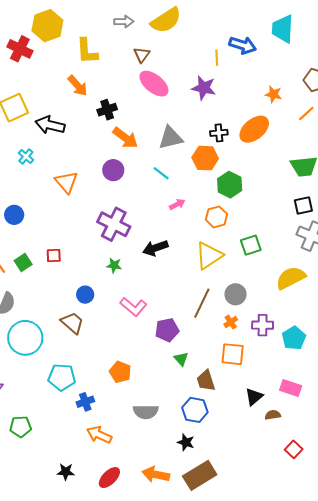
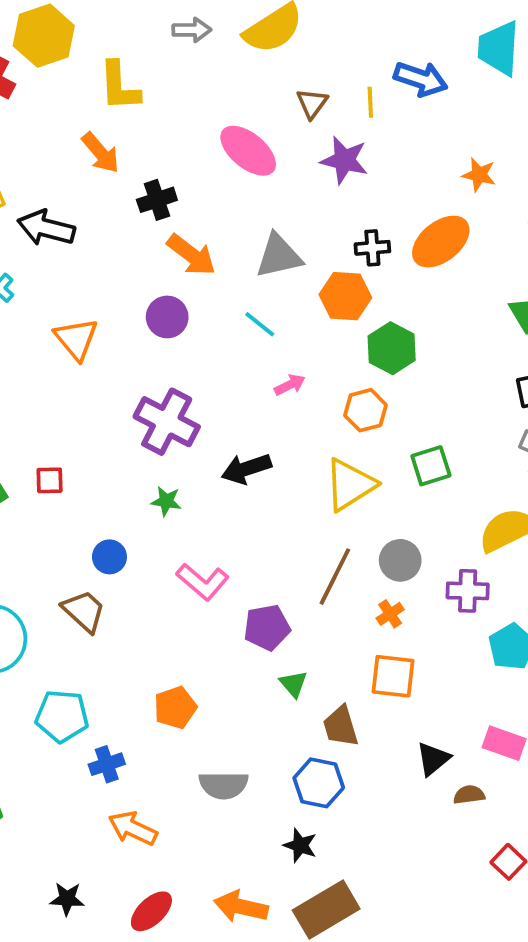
brown triangle: (142, 55) -> (312, 103), moved
purple cross: (263, 325) -> (468, 591), moved
orange pentagon: (120, 372) -> (175, 708), turned 30

